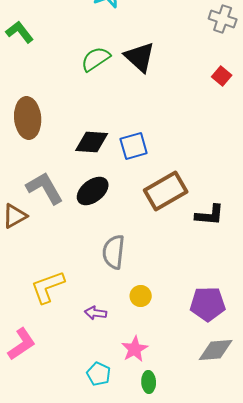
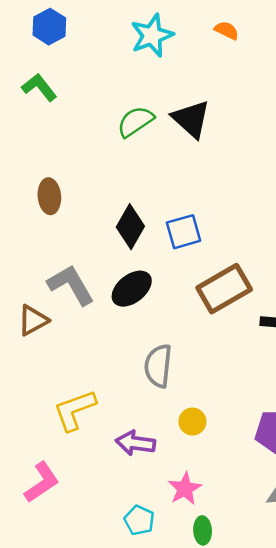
brown ellipse: (28, 118) -> (49, 196), size x0.7
black diamond: (92, 142) -> (130, 227), turned -64
purple arrow: (96, 313) -> (135, 443), size x1.4

